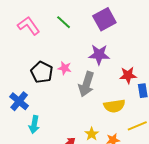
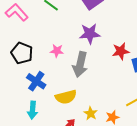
black pentagon: (42, 72) -> (22, 53), moved
blue cross: (19, 101) -> (36, 81), moved
yellow semicircle: (114, 106) -> (66, 97), moved

